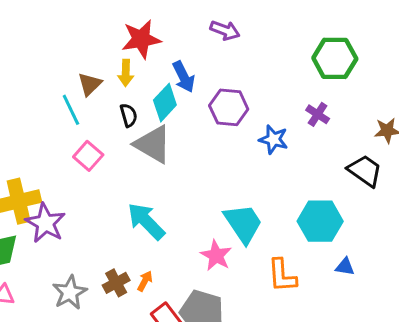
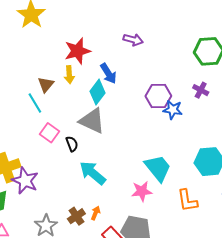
purple hexagon: (229, 107) -> (158, 96), moved
black semicircle: (129, 115) -> (72, 144), moved
pink star: (216, 255) -> (142, 191), turned -30

